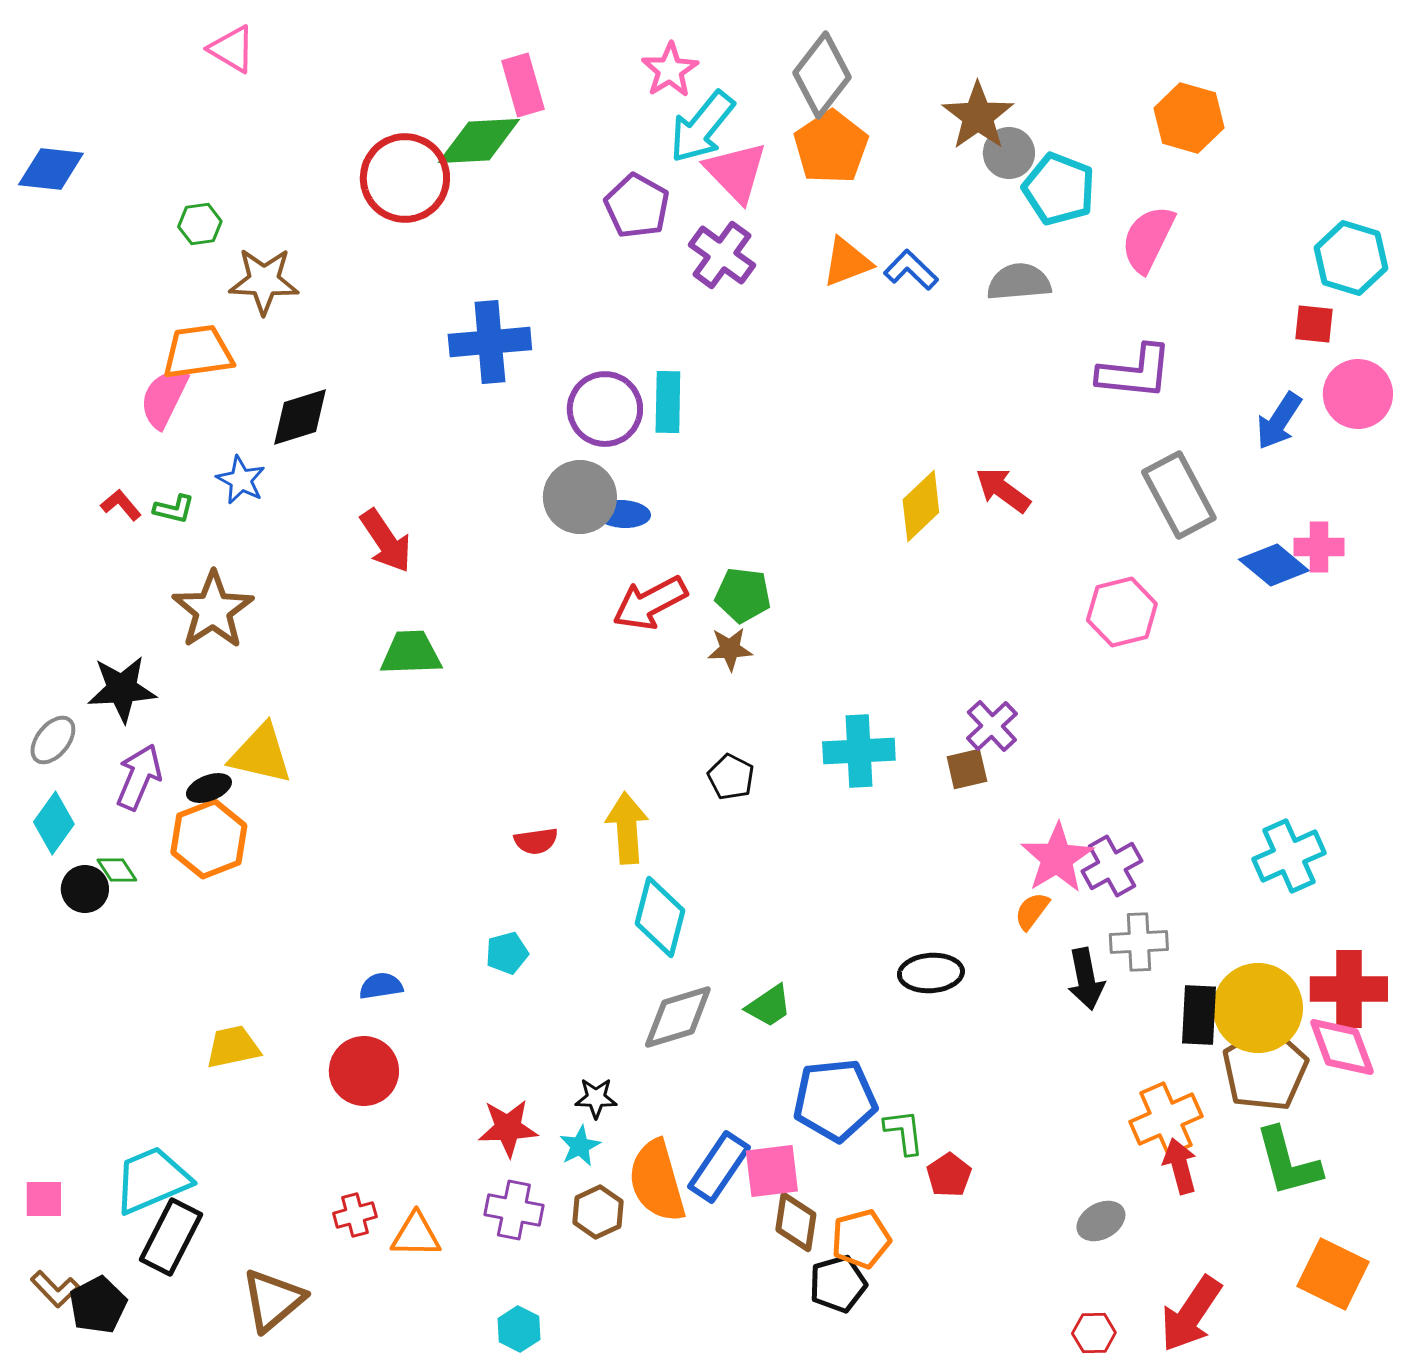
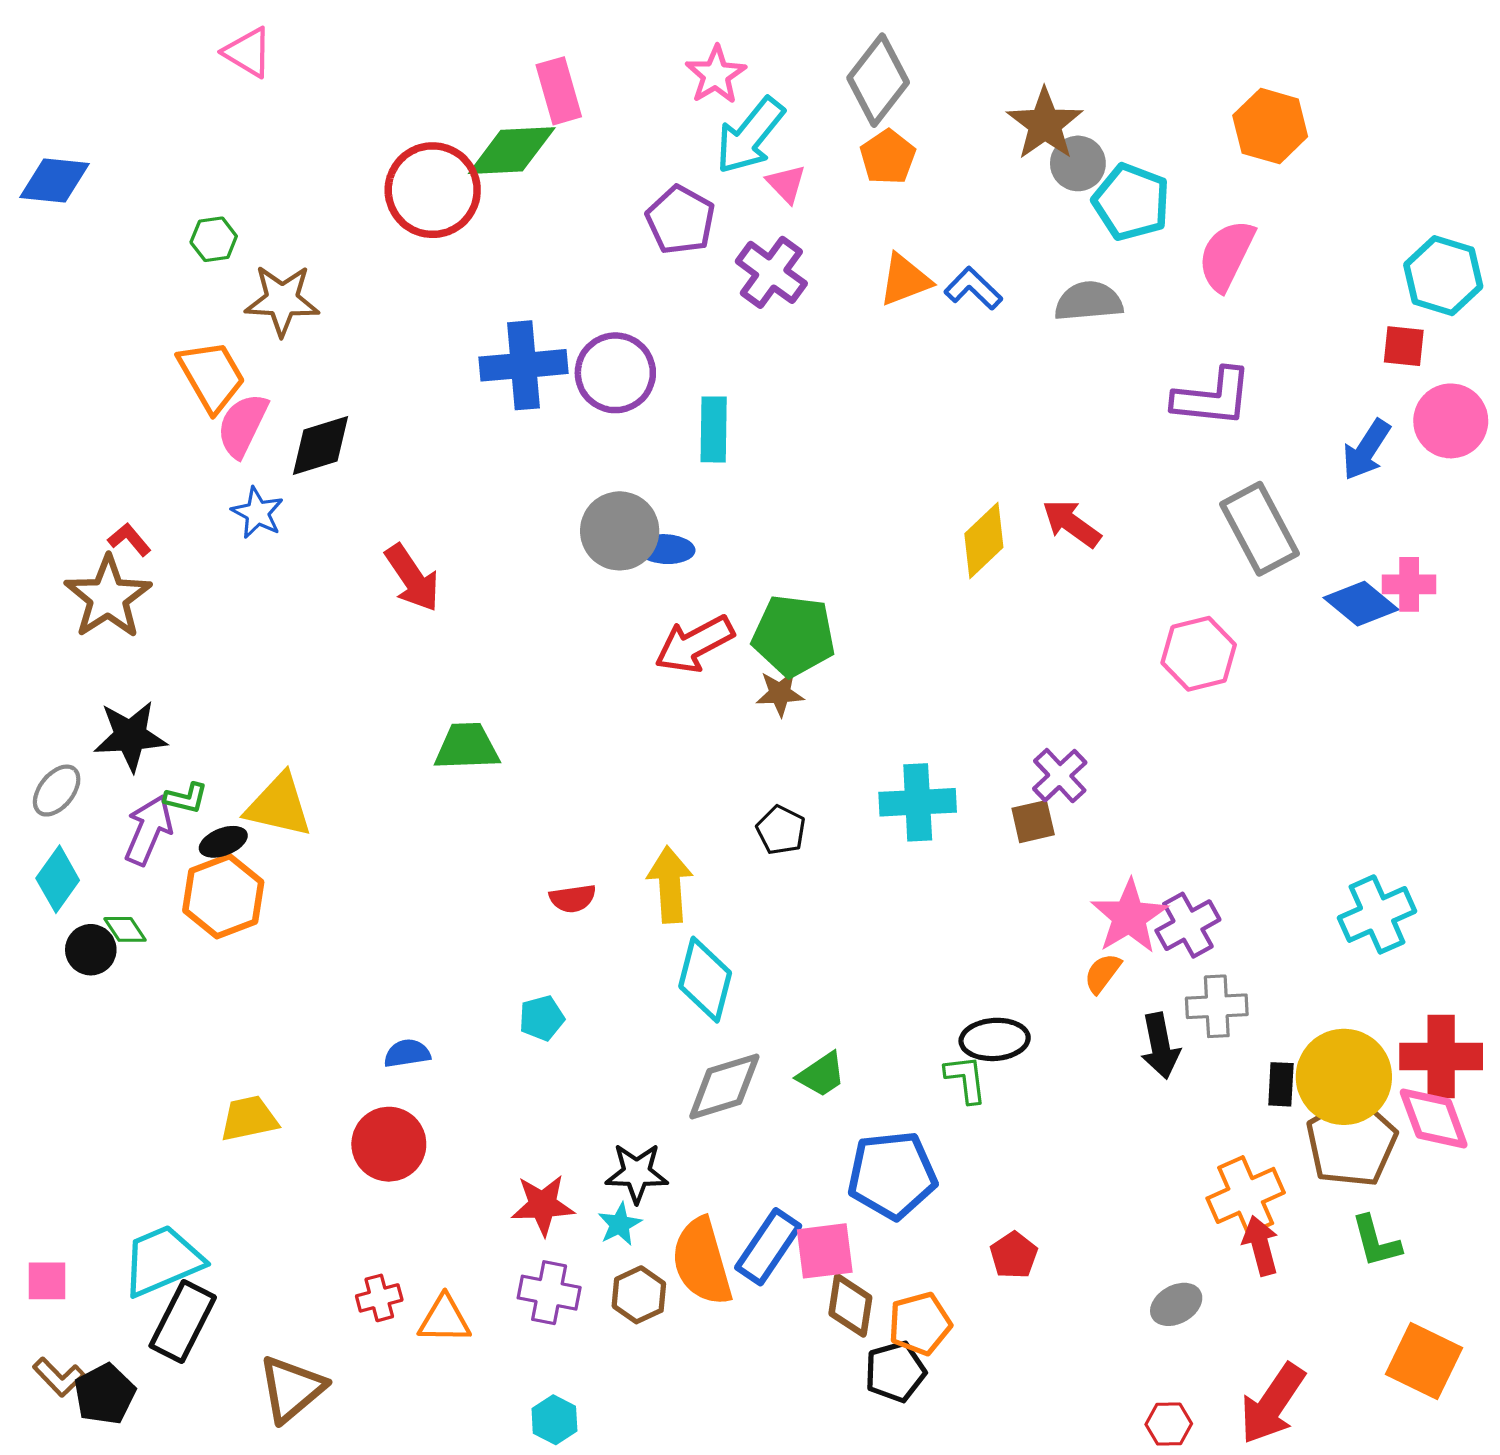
orange pentagon: (831, 147) -> (888, 157), size x0.7
pink triangle: (736, 172) -> (786, 184), size x0.6
orange trapezoid: (198, 352) -> (212, 376), turned 68
pink semicircle: (164, 398) -> (243, 425), moved
purple circle: (605, 409) -> (615, 373), moved
green L-shape: (174, 509) -> (186, 798), moved
green pentagon: (743, 595) -> (794, 636), size x1.4
brown star: (213, 610) -> (108, 597), moved
green trapezoid: (411, 653) -> (467, 747), moved
black rectangle: (1199, 1015) -> (1281, 1084), size x0.7
black star: (596, 1098) -> (637, 1173), size x1.4
green L-shape: (904, 1132) -> (966, 1079), moved
green L-shape: (1288, 1162) -> (1376, 1241), size x0.7

